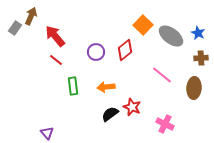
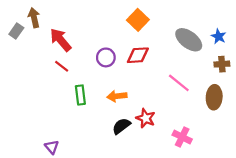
brown arrow: (31, 16) -> (34, 18), turned -36
orange square: (143, 25) -> (138, 20), moved
red diamond: (125, 50) -> (138, 55), turned 35

